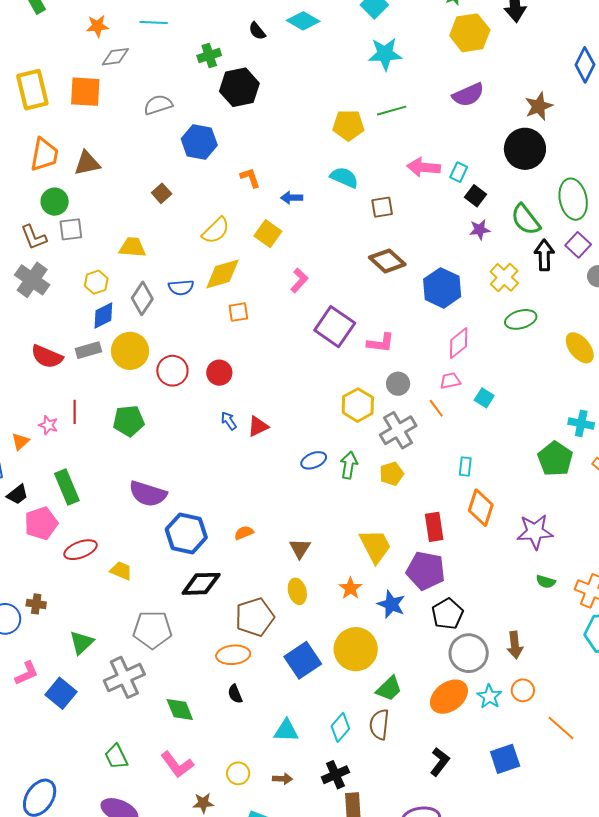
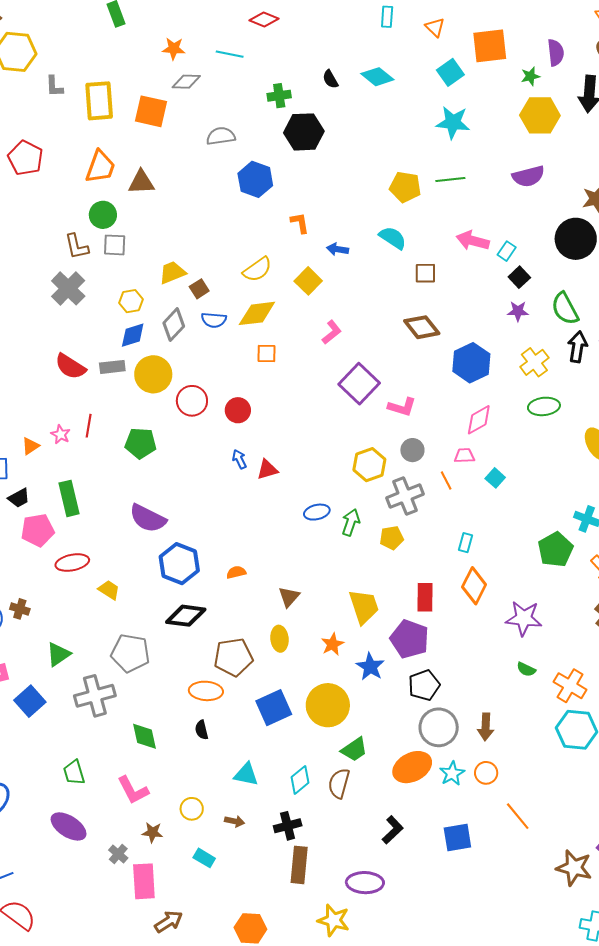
brown square: (162, 193) -> (199, 289), moved
yellow trapezoid: (132, 247) -> (172, 273), turned -36

